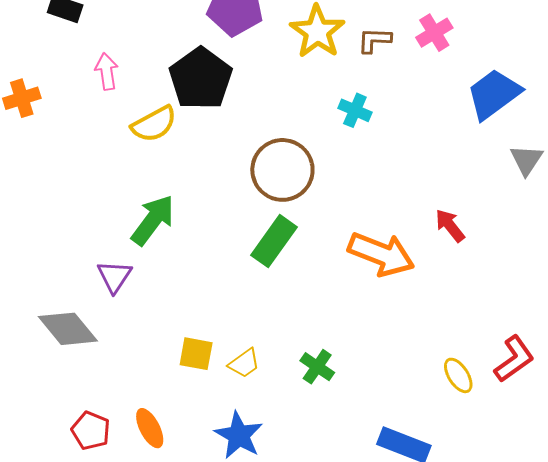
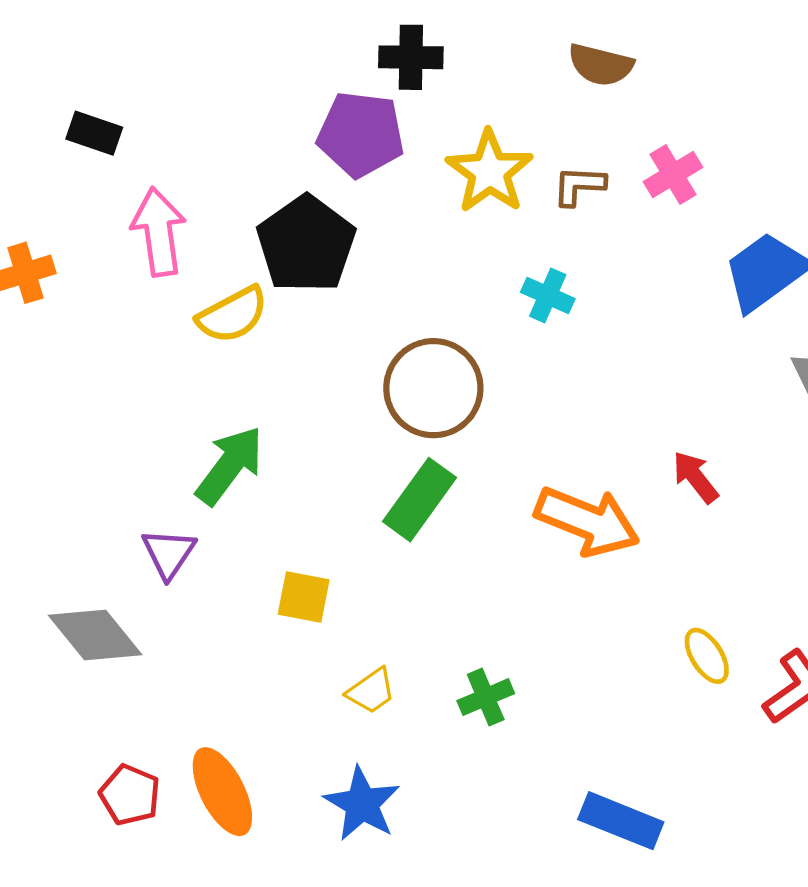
pink arrow: (107, 71) -> (159, 232), size x1.5
yellow square: (196, 354) -> (304, 597), moved
green cross: (317, 367) -> (486, 697), turned 32
yellow ellipse: (458, 375) -> (707, 656), moved
orange ellipse: (150, 428) -> (222, 792), size x1.4

